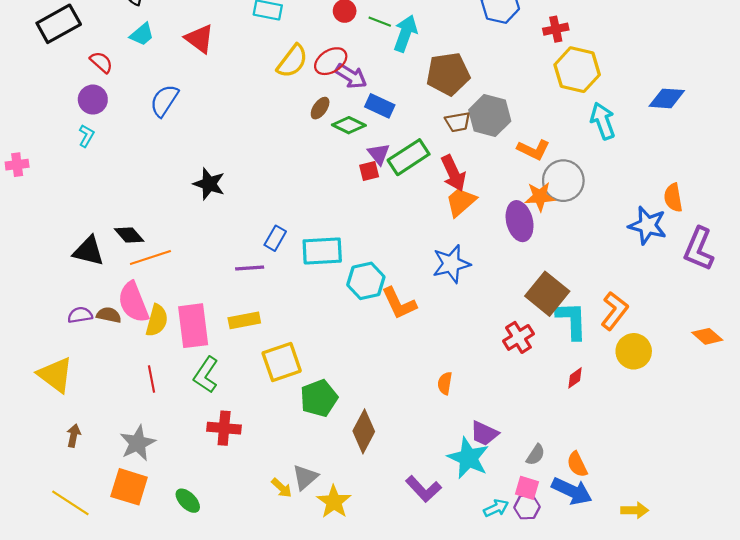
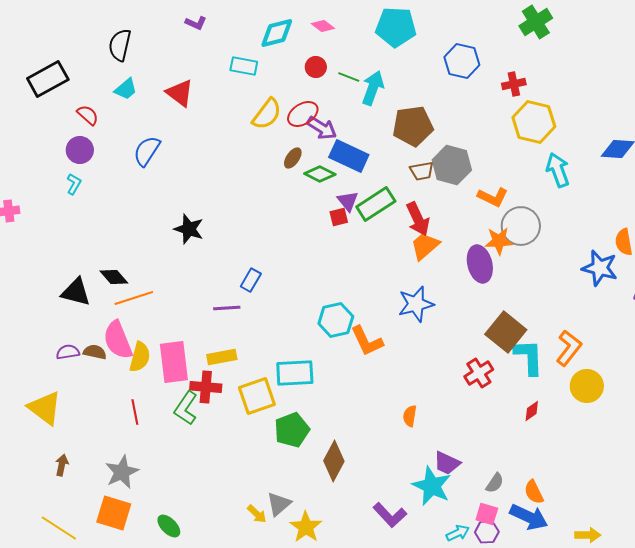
blue rectangle: (380, 106) -> (349, 156), size x1.4
cyan rectangle: (322, 251) -> (295, 373), moved
red cross: (224, 428) -> (206, 387), moved

